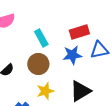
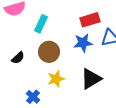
cyan rectangle: (41, 38) -> (41, 24), moved, turned 54

